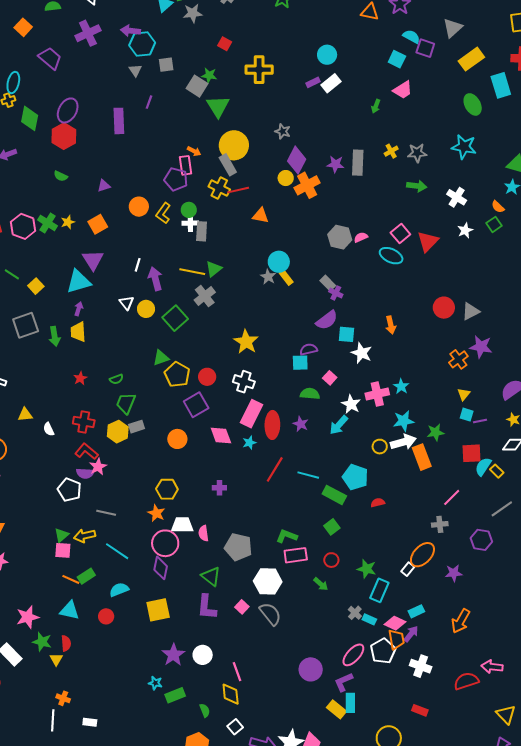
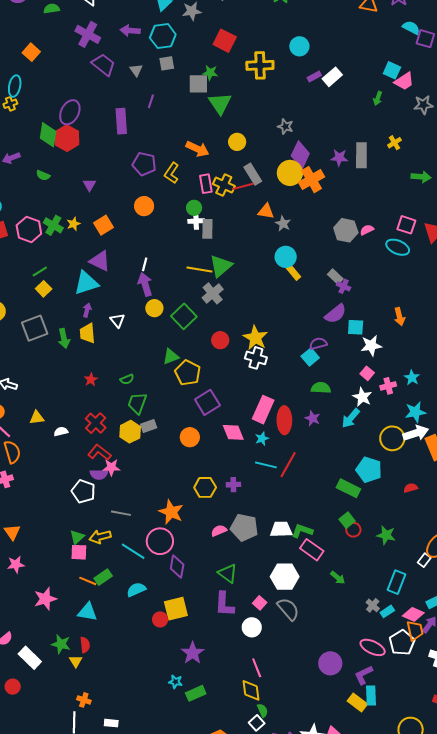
orange square: (23, 27) -> (31, 52), moved
purple cross: (88, 33) -> (88, 34), turned -35
cyan hexagon: (142, 44) -> (163, 36), moved
red square: (225, 44) -> (225, 41), size x1.6
cyan circle: (327, 55) -> (299, 46), moved
purple trapezoid: (50, 58) -> (104, 65), moved
cyan square: (397, 59) -> (392, 70), moved
gray square: (197, 86) -> (198, 84), turned -30
green diamond: (30, 118) -> (48, 135), moved
yellow circle: (234, 145) -> (237, 142), size x0.6
orange arrow: (194, 151) -> (197, 149), size x1.6
gray star: (417, 153) -> (423, 105), moved
pink rectangle: (185, 165) -> (206, 184), moved
gray rectangle: (228, 165) -> (253, 174), moved
green semicircle: (61, 176) -> (43, 175), moved
yellow circle: (286, 178) -> (290, 173), size x1.6
purple pentagon: (176, 179) -> (144, 164), moved
purple triangle: (104, 186) -> (89, 185), moved, turned -40
yellow L-shape: (163, 213) -> (172, 173), moved
pink square: (400, 234) -> (406, 225), turned -30
purple triangle: (93, 260) -> (100, 261), turned -30
green triangle: (214, 269) -> (221, 266), size x1.4
green line: (12, 274) -> (40, 271), moved, turned -63
gray star: (268, 277) -> (283, 224), moved
purple arrow: (155, 279) -> (145, 284), moved
white triangle: (127, 303) -> (117, 320), moved
white star: (362, 353) -> (371, 346), turned -30
cyan square: (300, 363) -> (310, 357), turned -36
red circle: (207, 377) -> (220, 340), moved
pink square: (330, 378) -> (367, 373), moved
white cross: (244, 382) -> (256, 358), moved
pink cross: (377, 394) -> (388, 386), size x0.7
red cross: (84, 422) -> (96, 423), turned 35
white semicircle: (49, 429) -> (61, 431), turned 104
yellow circle: (380, 447) -> (392, 438), size x1.6
pink star: (98, 467) -> (111, 467), turned 30
cyan line: (308, 475) -> (266, 465), moved
yellow hexagon: (167, 489) -> (205, 487), moved
red semicircle: (378, 503) -> (411, 488), moved
orange star: (156, 513) -> (171, 512), size x1.4
white trapezoid: (182, 525) -> (281, 529), moved
pink semicircle: (203, 533) -> (219, 531), turned 77
pink circle: (165, 543) -> (160, 541), moved
gray pentagon: (238, 547) -> (244, 527), moved
pink rectangle: (296, 555) -> (312, 550), turned 45
red circle: (331, 560) -> (353, 530), moved
green star: (367, 569) -> (386, 535), moved
red circle: (106, 616) -> (160, 619), moved
pink star: (28, 617) -> (45, 599), moved
cyan rectangle: (369, 619) -> (387, 611), turned -56
white circle: (203, 655) -> (252, 627), moved
pink ellipse: (353, 655) -> (373, 647), turned 75
green semicircle: (205, 710) -> (263, 710), moved

